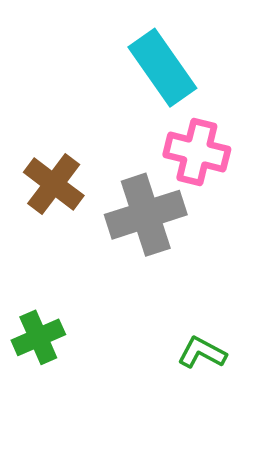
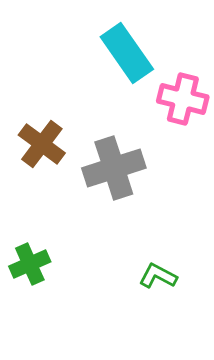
pink cross: (197, 152) -> (183, 99), moved

